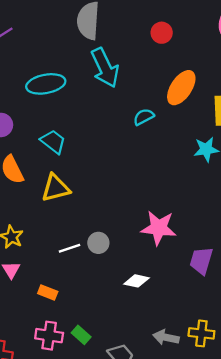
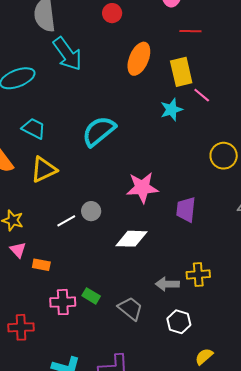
cyan semicircle: (144, 117) -> (99, 131), moved, size x1.8
white diamond: (136, 281) -> (131, 239), size x1.4
orange rectangle: (48, 292) -> (41, 265), moved

